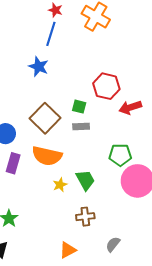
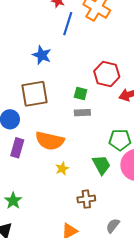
blue line: (51, 34) -> (68, 24), moved
brown square: (45, 118) -> (34, 94), moved, turned 36
green trapezoid: (85, 180) -> (101, 165), moved

